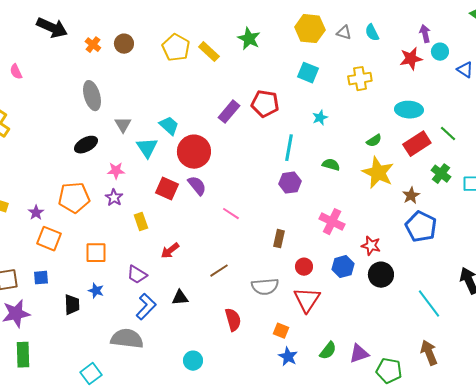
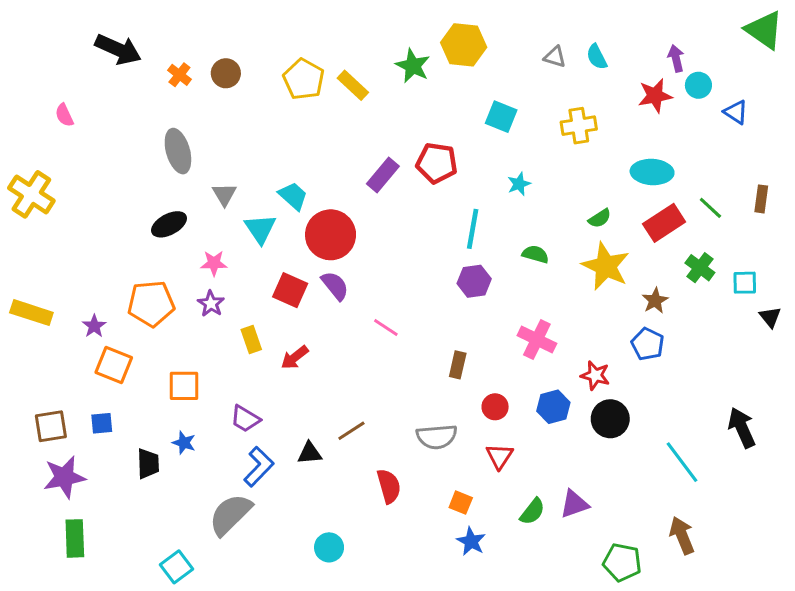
yellow hexagon: (310, 29) -> (464, 45), moved
blue pentagon: (421, 227) -> (648, 344), moved, size x0.7
red arrow: (170, 251) -> (295, 357), moved
brown line: (219, 271) -> (351, 431), moved
red triangle: (307, 300) -> (500, 456), size x0.7
gray semicircle: (127, 339) -> (230, 514), turned -52
green semicircle: (328, 351) -> (532, 511), moved
purple triangle: (359, 354) -> (574, 504), moved

